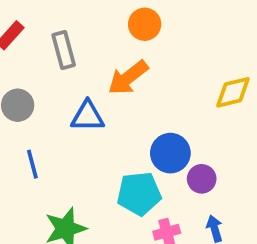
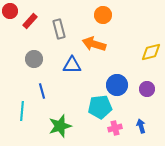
orange arrow: (128, 78) -> (94, 44), turned 55
purple circle: (202, 179) -> (147, 89), moved

